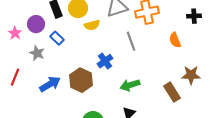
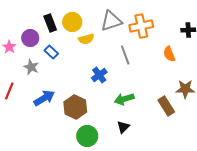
brown hexagon: (81, 80) -> (75, 107), moved

